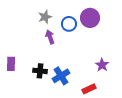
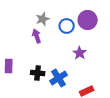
purple arrow: (50, 37) -> (37, 36), moved
purple star: (102, 65) -> (80, 53), moved

